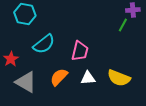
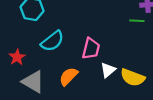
green line: (123, 25) -> (137, 21), turned 64
white triangle: (88, 78) -> (108, 70), moved, turned -35

